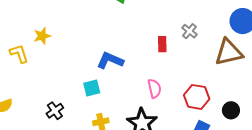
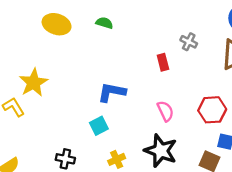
yellow star: (42, 36) -> (34, 83), size x1.5
black cross: (55, 111) -> (65, 159), turned -30

